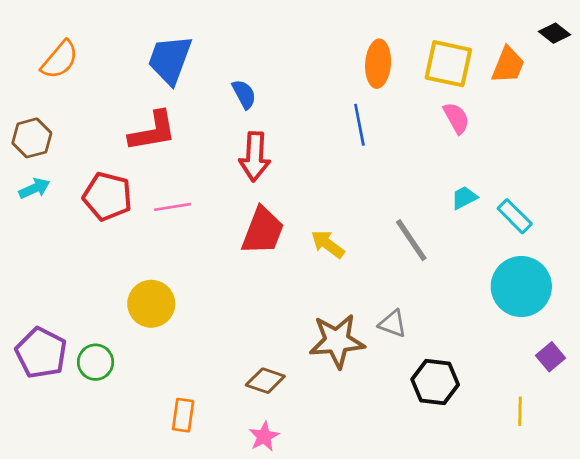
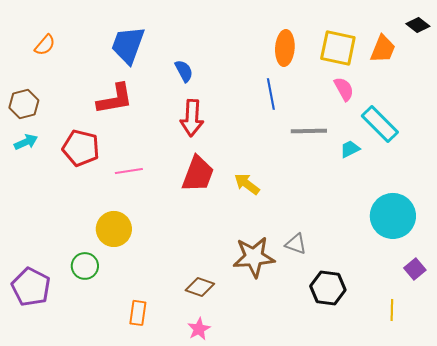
orange semicircle: (60, 60) -> (45, 45), size x0.7
pink line: (172, 207) -> (129, 171), moved
cyan rectangle: (515, 216) -> (380, 124), moved, size x1.4
gray line: (411, 240) -> (309, 131), moved, turned -57
purple pentagon: (41, 353) -> (31, 287), moved
green circle: (96, 362) -> (85, 266), moved

